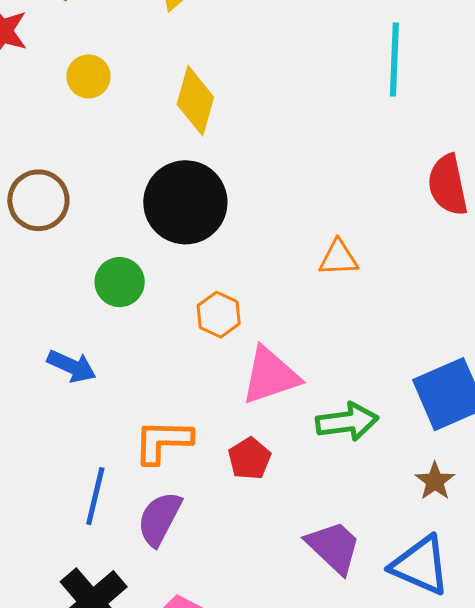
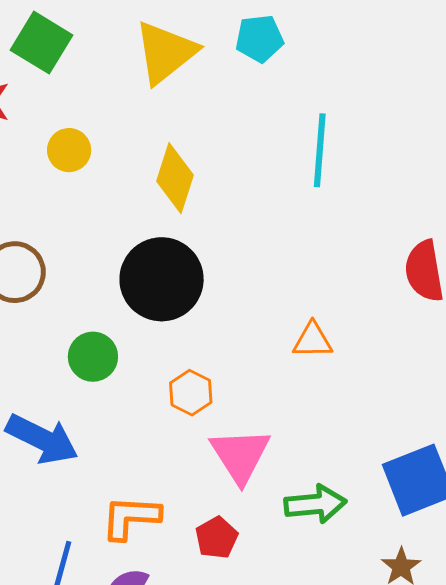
cyan line: (394, 59) -> (320, 150), moved
blue arrow: (72, 366) -> (42, 439), size x1.5
pink triangle: (270, 376) -> (240, 455), turned -46

